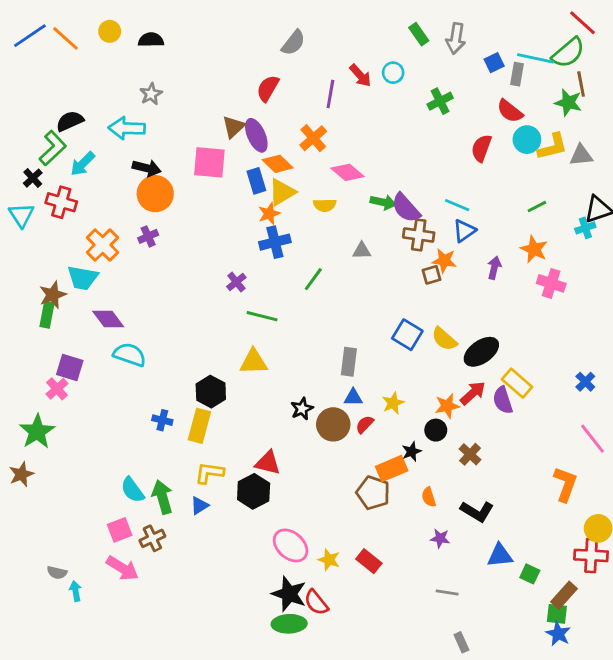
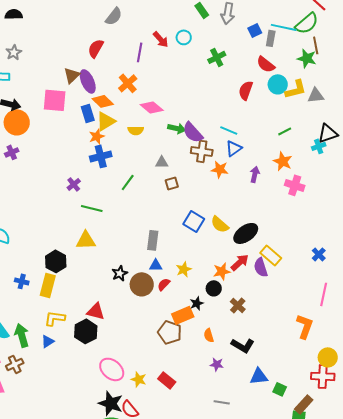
brown square: (432, 275) -> (172, 183), moved
pink line: (592, 439) -> (324, 294), turned 50

